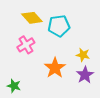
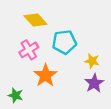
cyan pentagon: (59, 26) -> (64, 42), moved
orange star: (55, 68) -> (45, 75), moved

